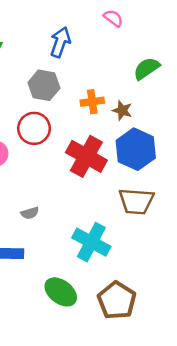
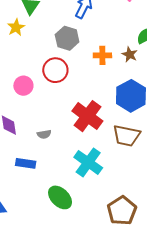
brown star: (122, 110) -> (130, 54), moved
red cross: (86, 156) -> (87, 116), moved
brown pentagon: (117, 300) -> (122, 211), moved

